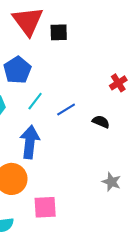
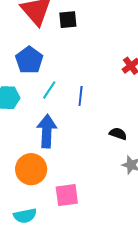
blue line: (66, 109) -> (81, 96), turned -48
black semicircle: (101, 122) -> (118, 134), moved

